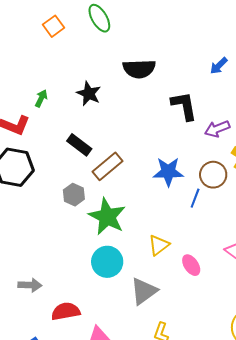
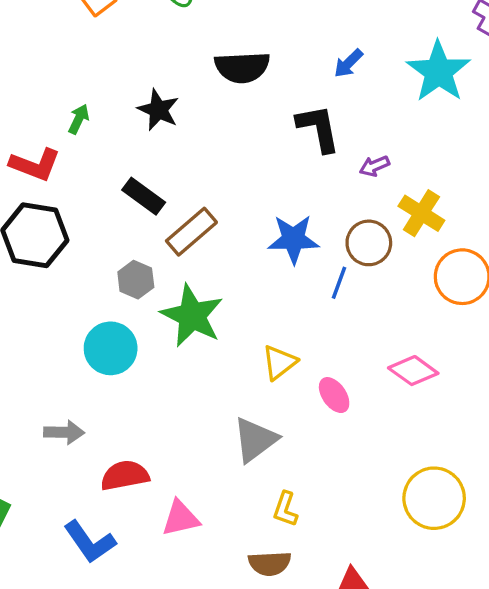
blue arrow: (219, 66) -> (348, 63), moved
purple arrow: (217, 129) -> (374, 166), size x0.7
cyan circle: (107, 262) -> (111, 348), moved

